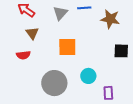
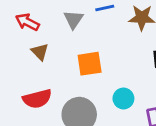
red semicircle: (23, 55) -> (37, 99), moved, size x1.5

